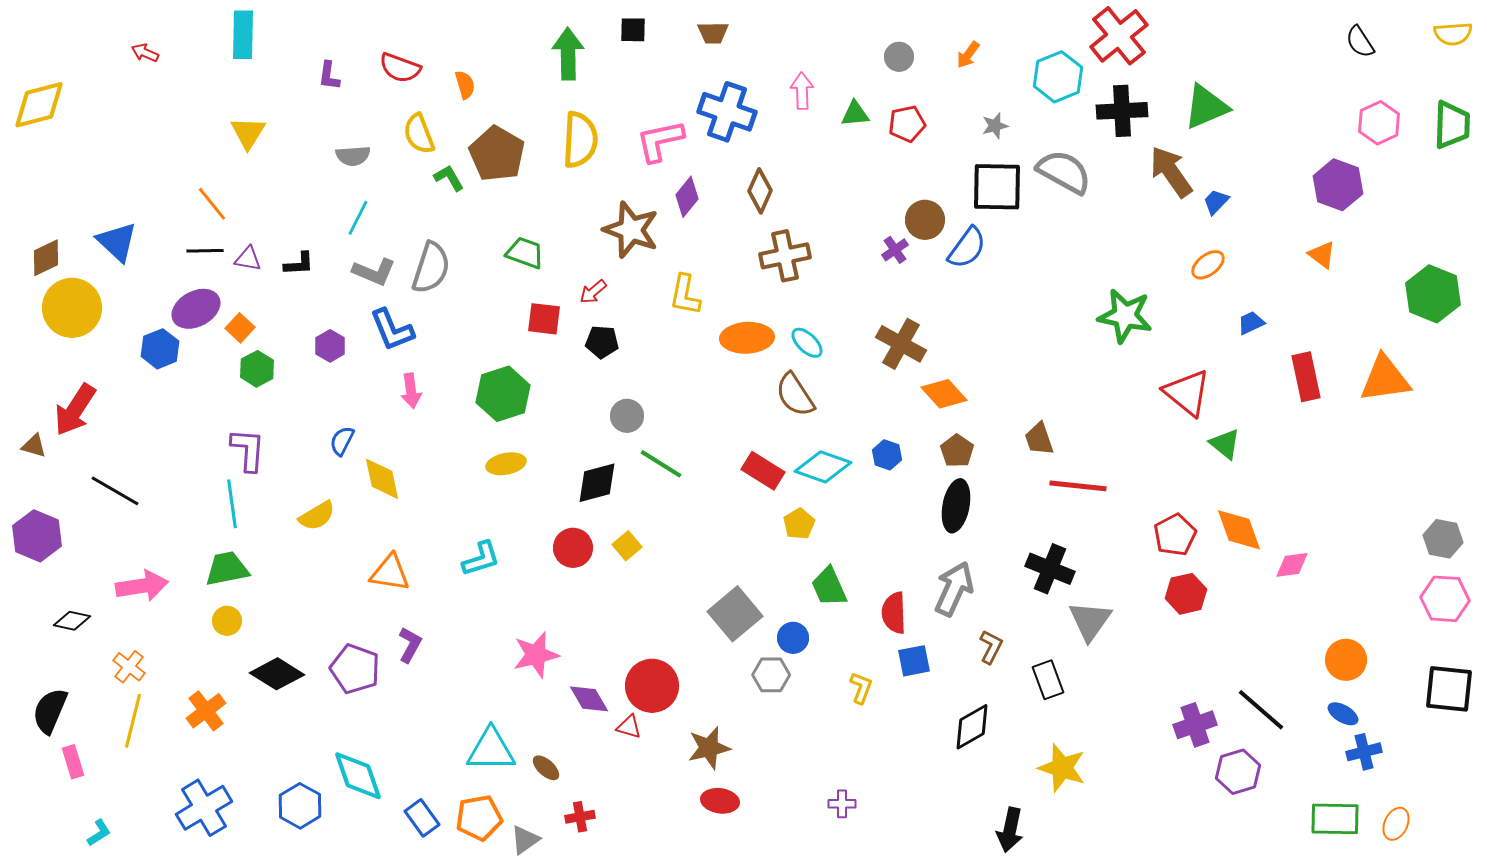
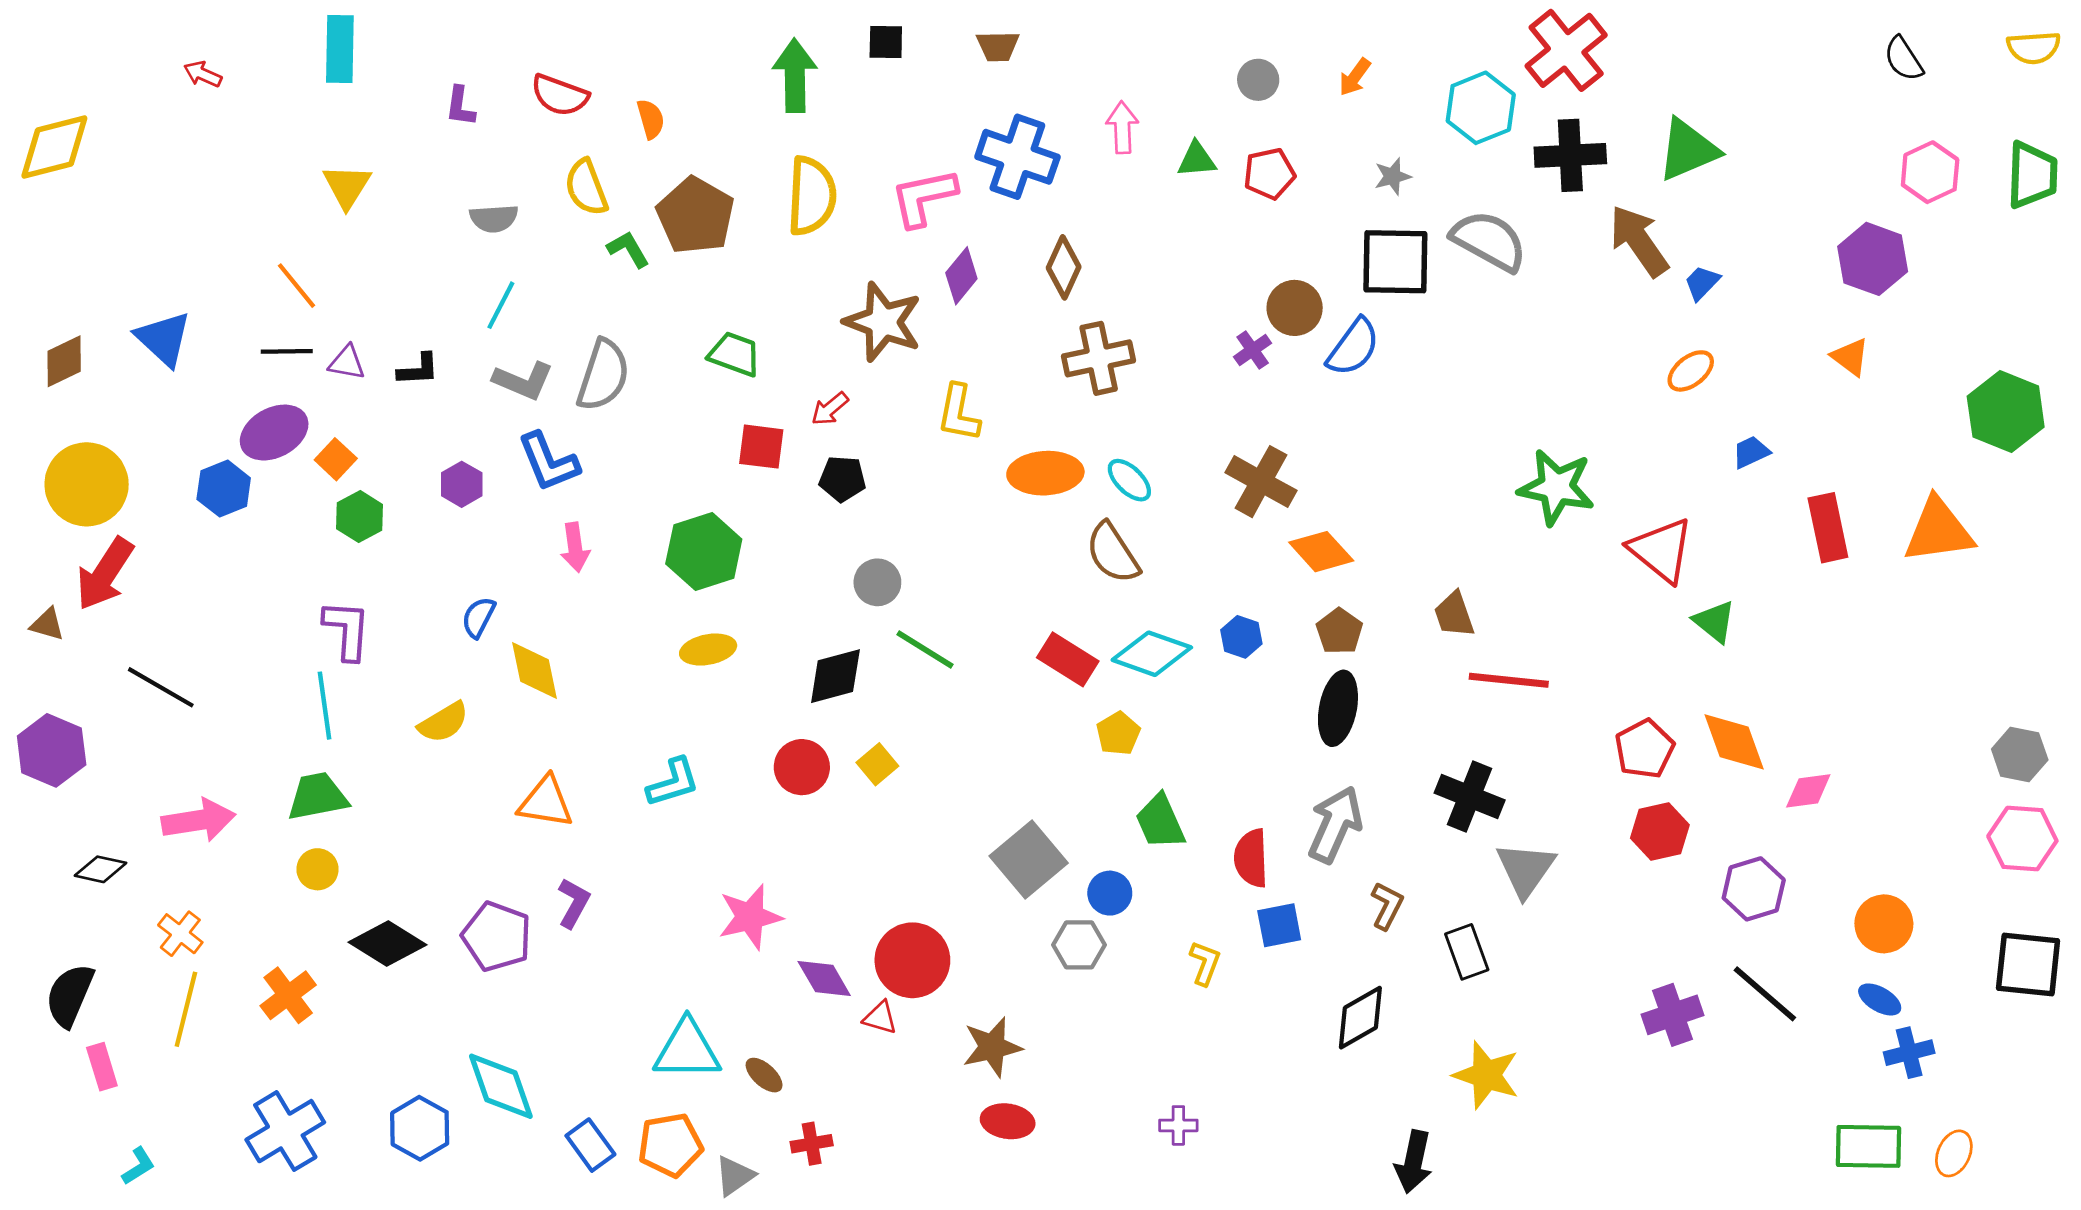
yellow circle: (72, 308) -> (87, 484), moved
green star: (1125, 316) -> (1556, 487), moved
purple hexagon: (1238, 772) -> (1754, 889), moved

